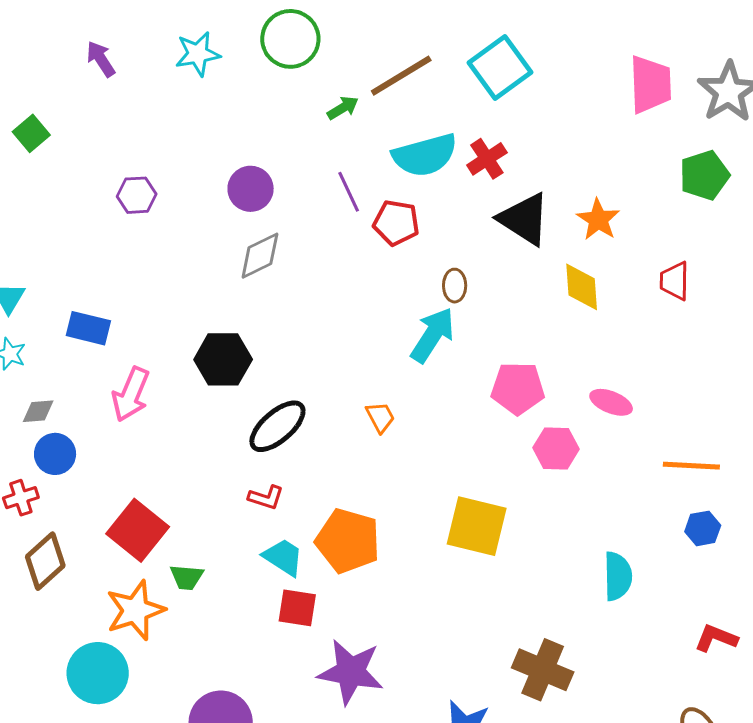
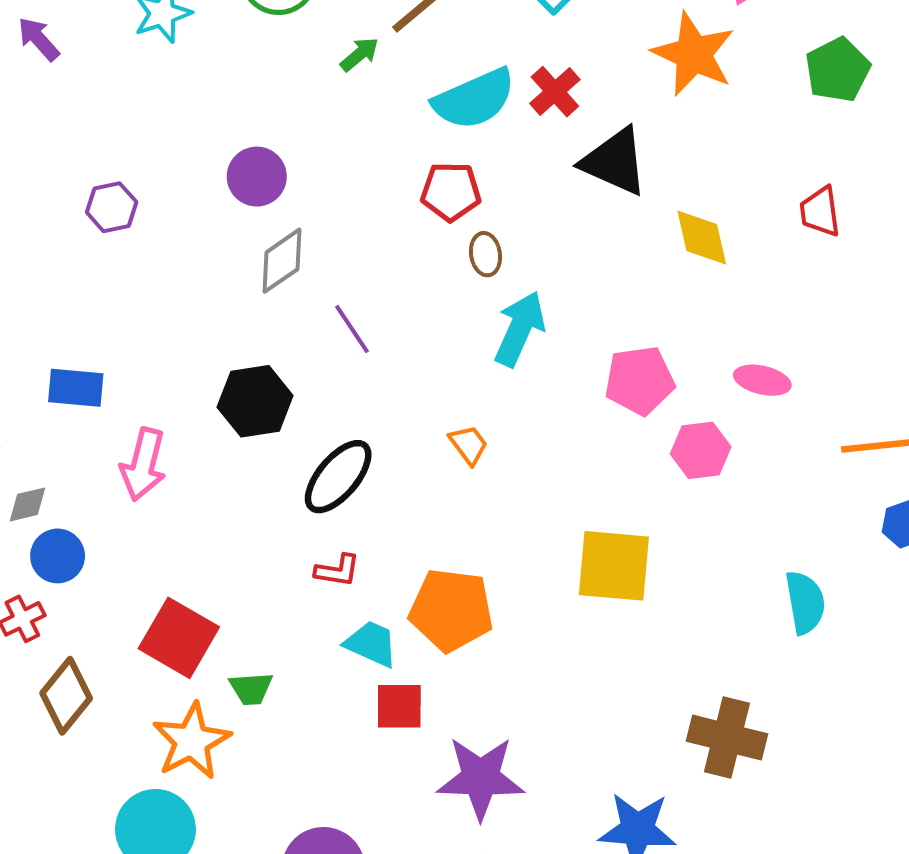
purple line: (349, 192) -> (352, 329), moved
orange star: (598, 220) -> (694, 54), moved, size x1.5
brown ellipse: (455, 286) -> (486, 254), moved

